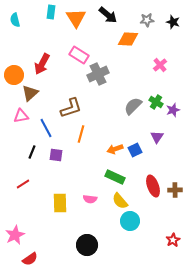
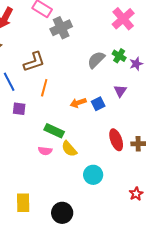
pink cross: (160, 65) -> (123, 19), size x1.6
green rectangle: (115, 177) -> (54, 131), moved
pink semicircle: (90, 199) -> (45, 151), moved
yellow semicircle: (120, 201) -> (69, 149), moved
yellow rectangle: (60, 203) -> (23, 203), moved
black circle: (87, 245) -> (62, 213), moved

